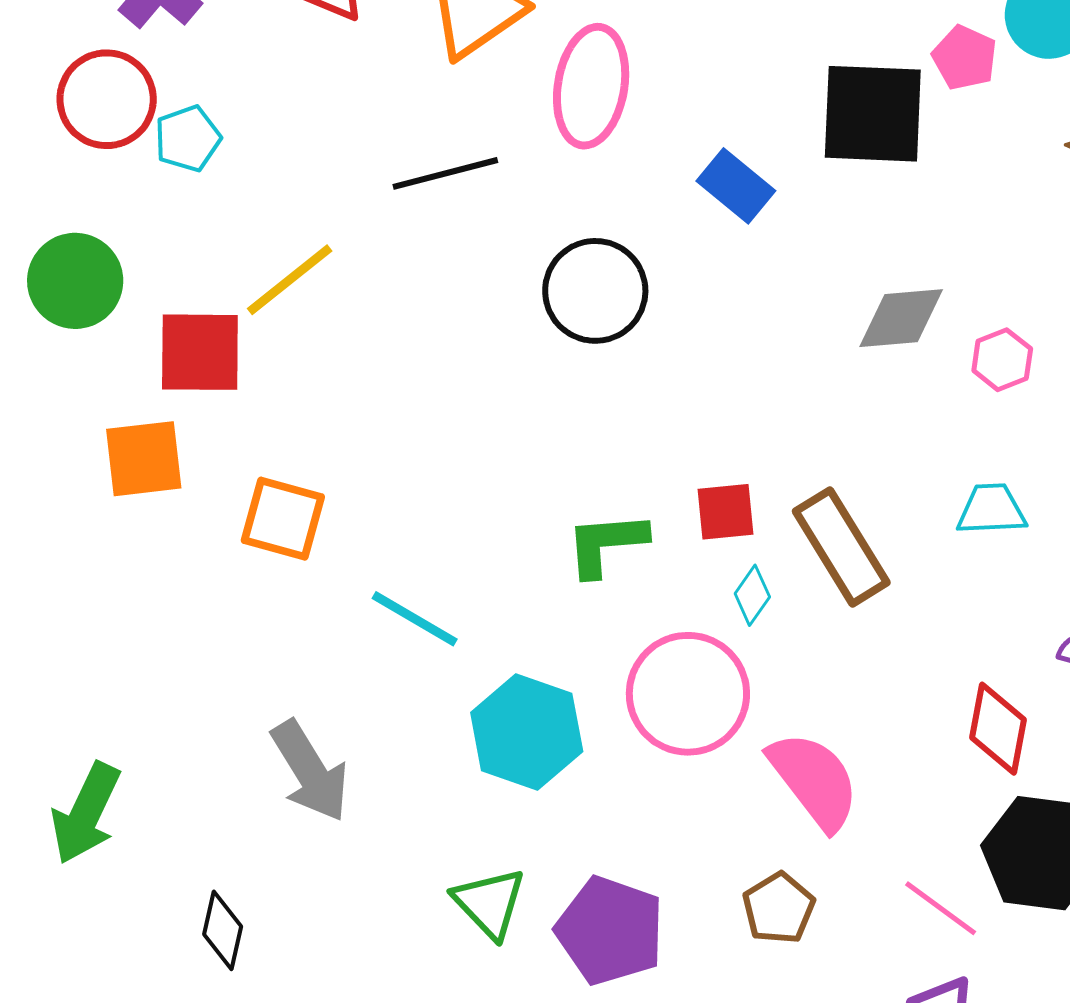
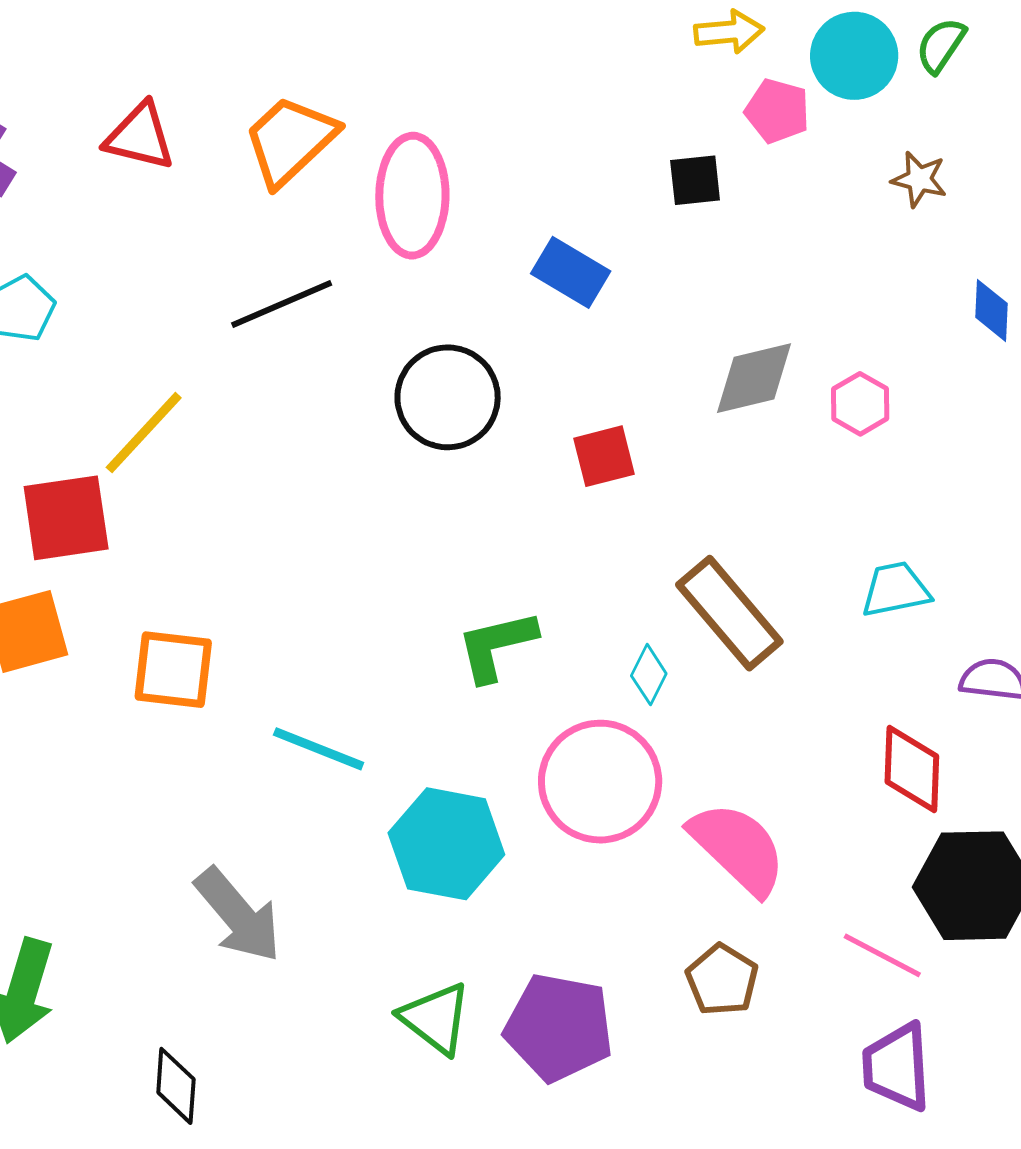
black square: (873, 114) -> (695, 180), size x0.5
cyan trapezoid: (991, 509) -> (896, 590), moved
red square: (725, 512) -> (604, 456), moved

